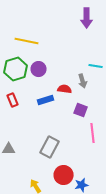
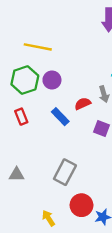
red semicircle: (65, 89) -> (83, 104), turned -32
blue rectangle: (46, 100) -> (60, 117), turned 63

